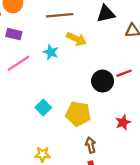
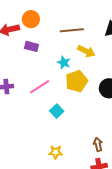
pink line: (19, 63) -> (40, 87), moved
yellow pentagon: (78, 114) -> (77, 81), moved, turned -30

